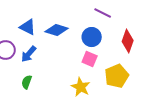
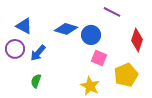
blue triangle: (28, 27) -> (24, 26), moved
blue circle: (92, 37) -> (91, 35), moved

